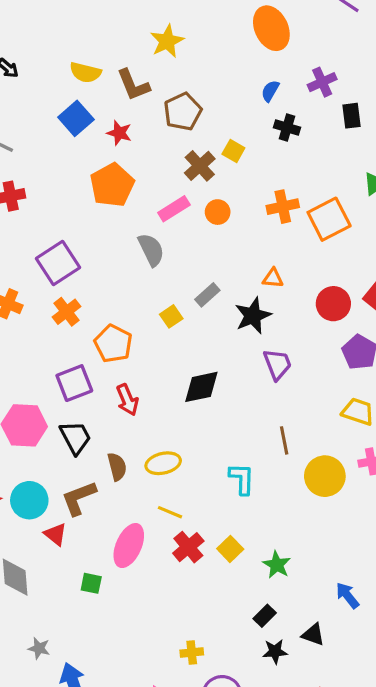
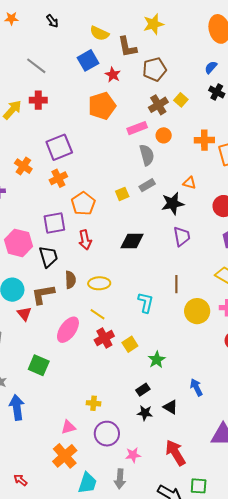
gray semicircle: (151, 250) -> (147, 155), moved
green square: (91, 583) -> (39, 365), moved, size x1.5

